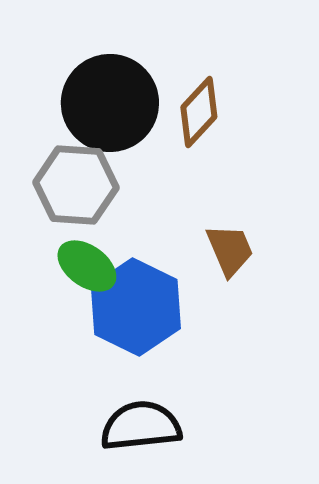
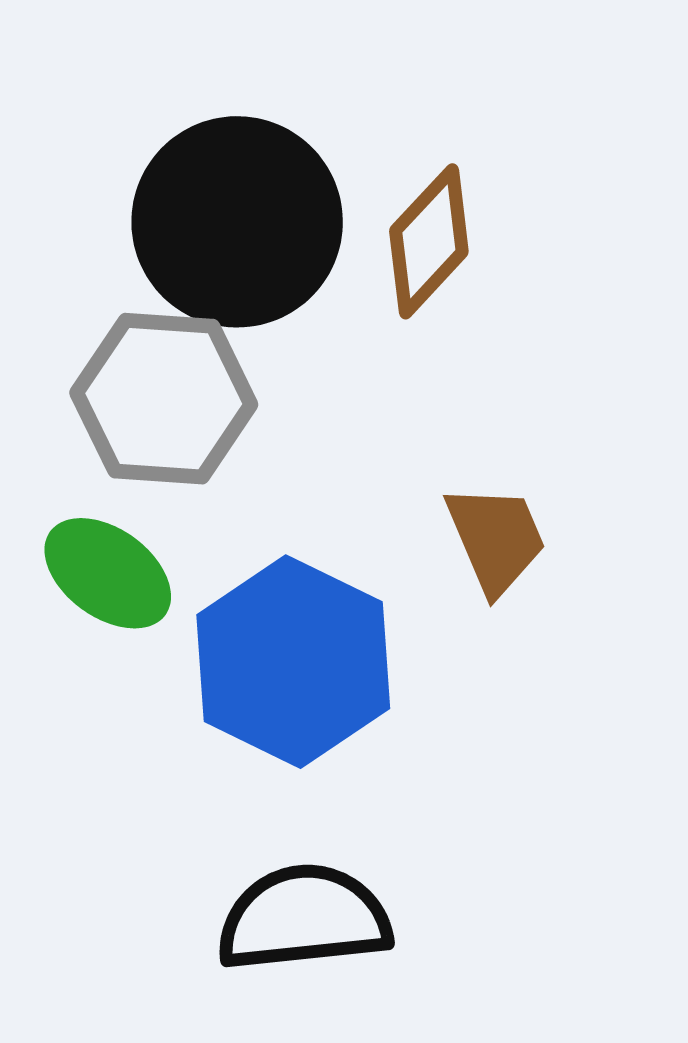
green ellipse: (87, 266) -> (108, 573), moved

